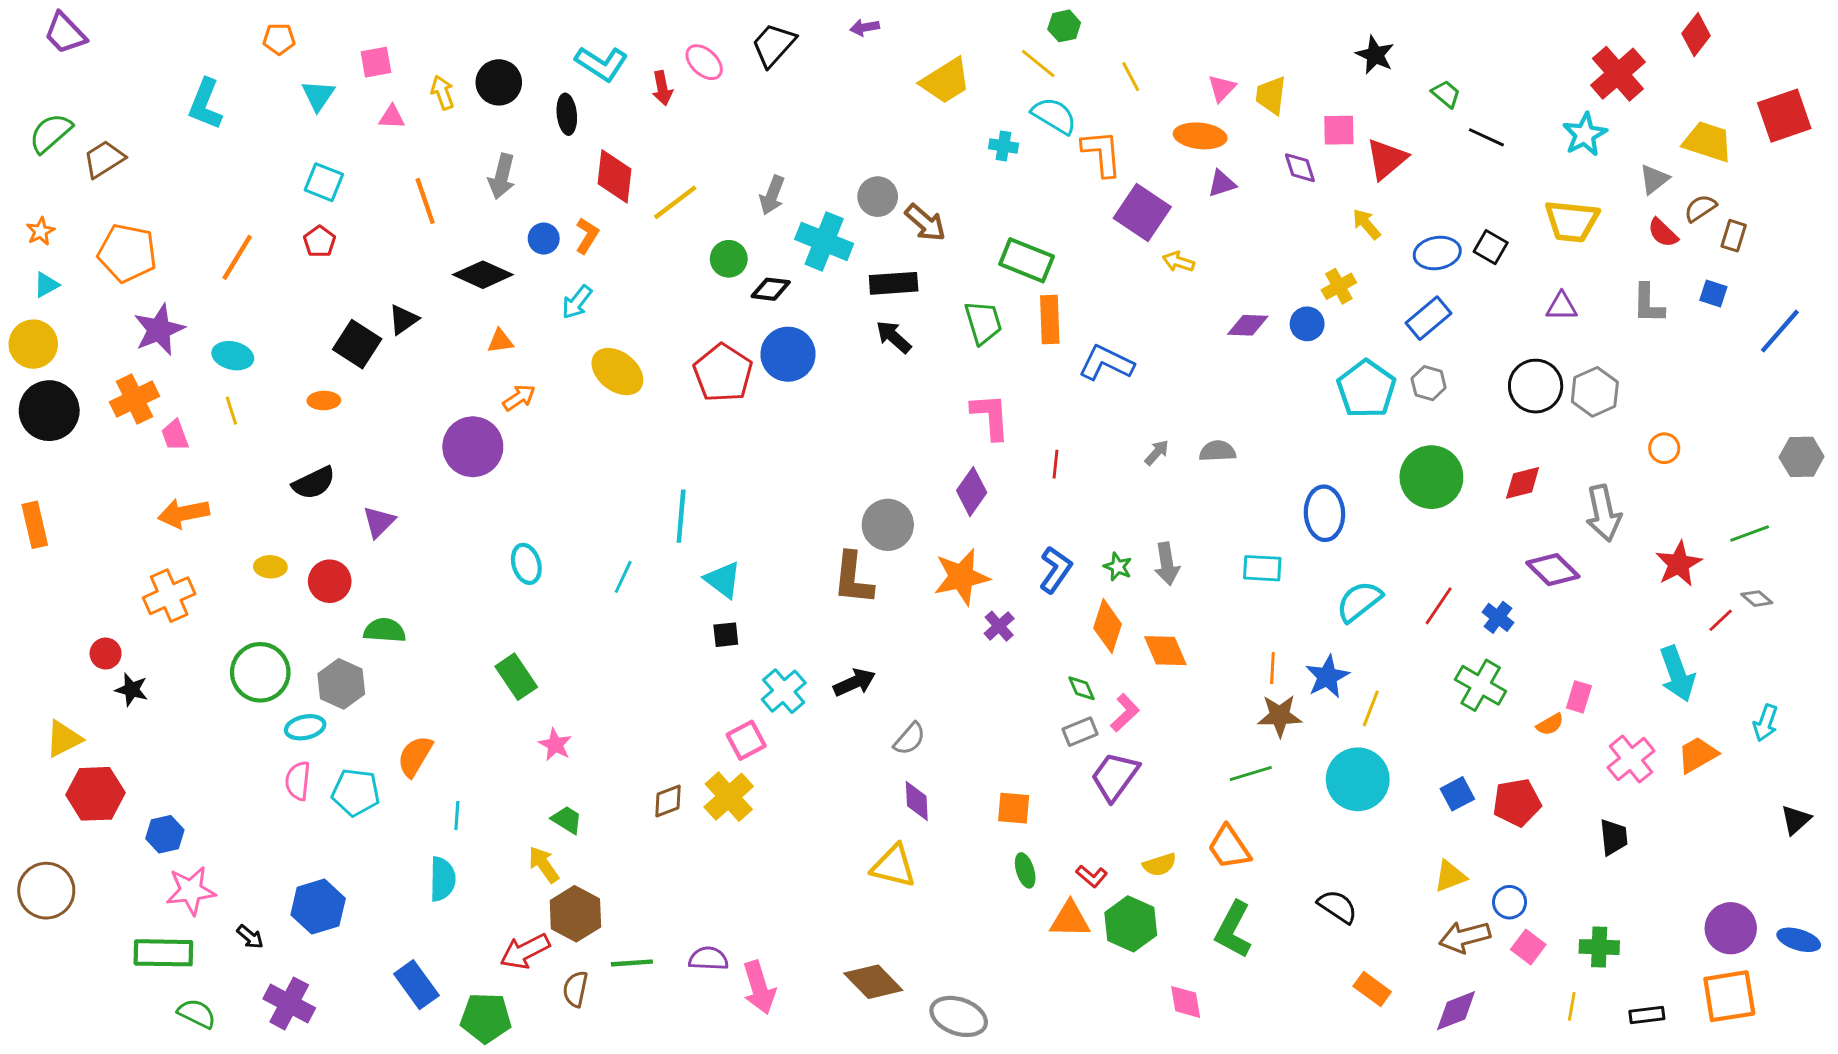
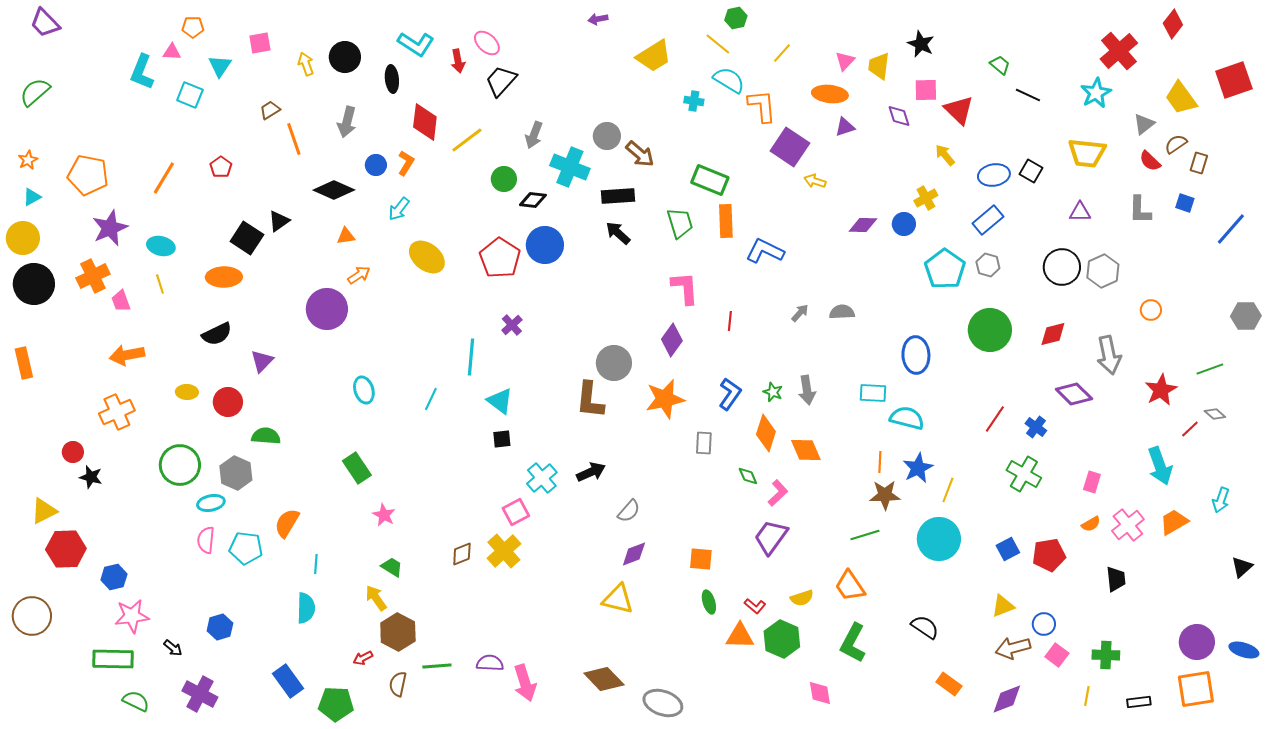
black trapezoid: (774, 45) -> (501, 81), moved
black star: (1375, 55) -> (921, 44), moved
yellow line: (1131, 77) -> (782, 53), turned 70
pink triangle: (392, 117) -> (172, 52), moved
yellow trapezoid: (1708, 142) -> (1181, 98), turned -144
brown trapezoid: (104, 159) -> (270, 110), moved, size x0.7
red triangle: (1387, 159) -> (959, 110), turned -36
cyan square: (324, 182) -> (190, 95), moved
orange ellipse: (324, 400) -> (224, 277), size x1.6
cyan semicircle: (1359, 601) -> (907, 418), moved, turned 52
purple cross: (999, 626) -> (512, 325), moved
orange semicircle: (1550, 724) -> (1091, 524), moved
gray rectangle: (1080, 732) -> (704, 443), moved, turned -65
purple diamond: (917, 801) -> (634, 554), turned 72
blue hexagon: (318, 907) -> (220, 627), size x0.7
red arrow: (525, 951) -> (363, 658), size x0.6

